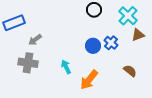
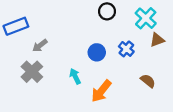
blue circle: (93, 46) -> (97, 52), moved
gray cross: (28, 63) -> (32, 72), turned 36

